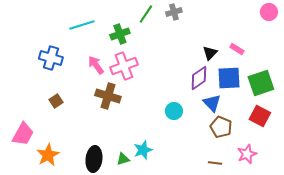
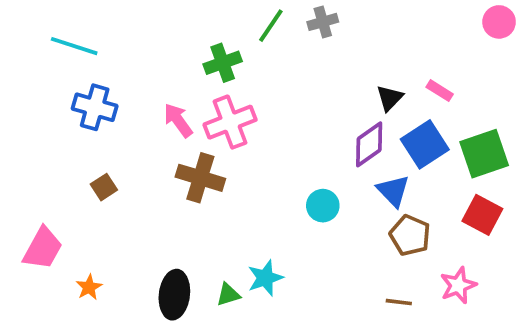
cyan line: (82, 25) -> (74, 46), moved, turned 35
blue square: (229, 78) -> (425, 144), turned -30
orange star: (48, 155) -> (89, 287), size x0.6

